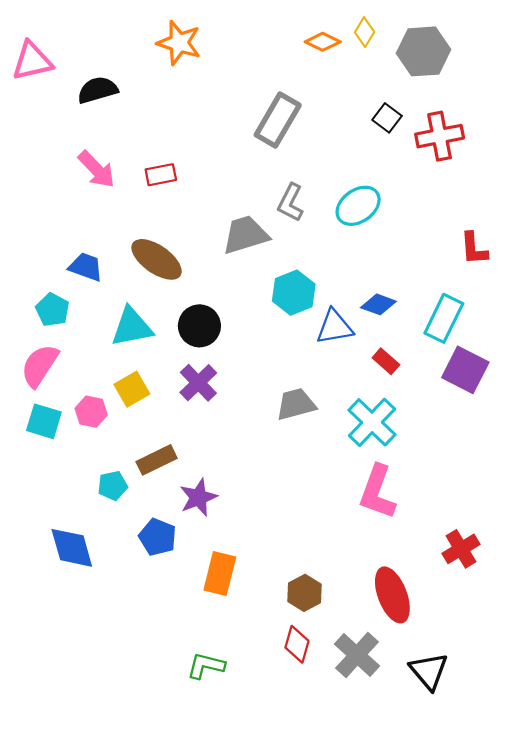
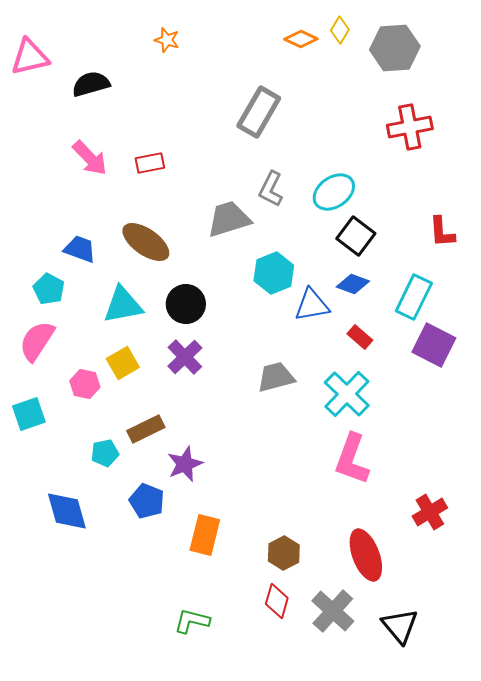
orange star: (179, 43) -> (167, 40), size x0.6
black square: (387, 118) -> (356, 236), moved, size x1.4
cyan square: (44, 421) -> (29, 414), moved, turned -36

